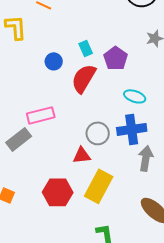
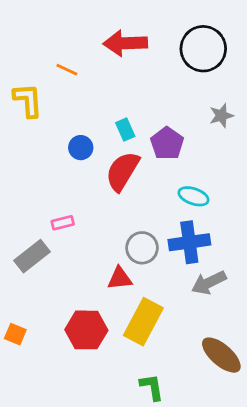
pink rectangle: (41, 115) -> (63, 223), size x0.6
gray arrow: (146, 158) -> (209, 283), turned -125

